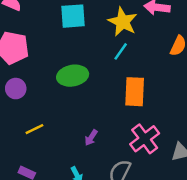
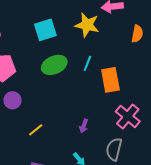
cyan line: (121, 51) -> (87, 63), moved
green ellipse: (73, 76) -> (54, 65), moved

